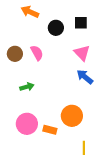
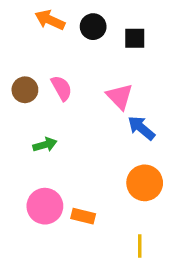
black circle: (56, 28) -> (93, 27), moved
pink triangle: (82, 53) -> (120, 96), moved
orange circle: (72, 116) -> (145, 183), moved

